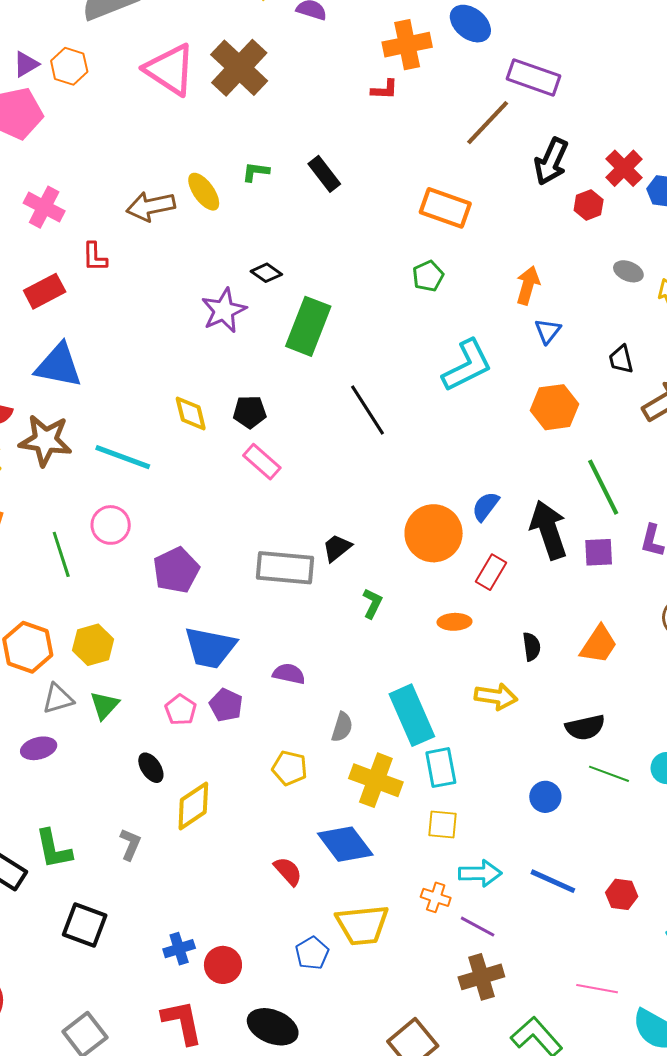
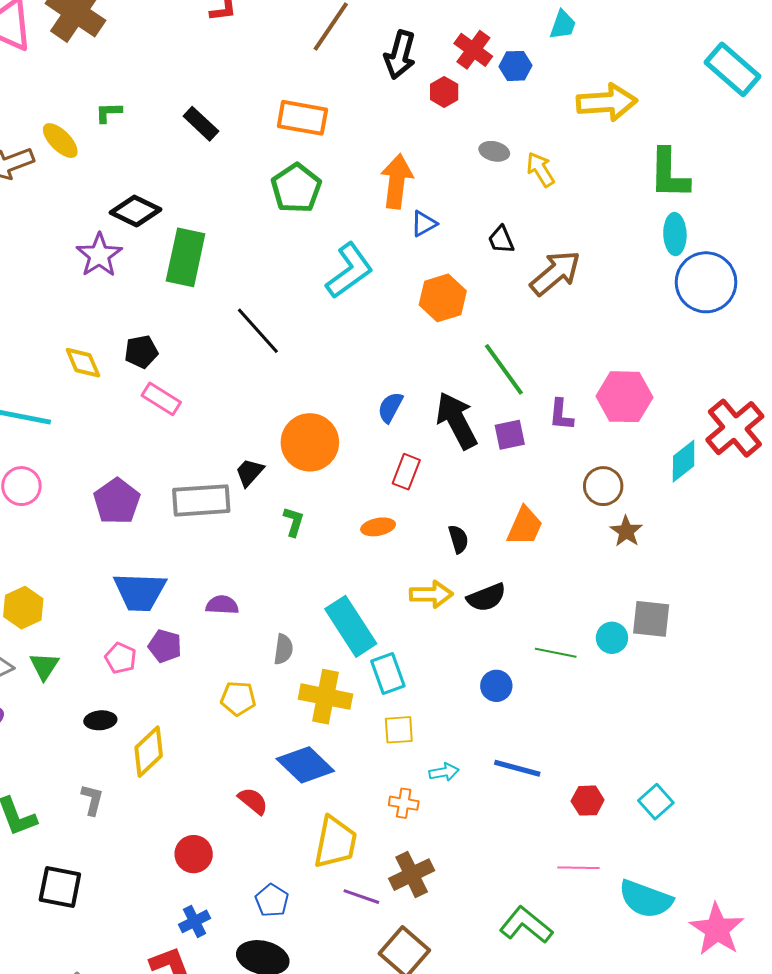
black rectangle: (324, 174) -> (201, 124), moved
black diamond: (266, 273) -> (135, 211), size x1.6
green pentagon: (428, 276) -> (296, 188), size x1.6
orange arrow: (528, 285) -> (397, 181), size x1.4
blue triangle: (548, 331) -> (424, 224), turned 32
orange circle: (434, 533) -> (310, 442), moved
purple pentagon: (176, 570) -> (117, 501), moved
black semicircle: (585, 727) -> (486, 597), moved
black ellipse: (151, 768) -> (100, 720), turned -52
cyan arrow: (480, 873) -> (444, 772), size x0.7
red hexagon: (622, 894) -> (588, 801), moved
yellow trapezoid: (362, 925) -> (335, 842), turned -64
purple line: (478, 927) -> (361, 897), moved
blue cross: (179, 949) -> (194, 921), moved
blue pentagon: (312, 953) -> (272, 900), moved
red circle: (223, 965) -> (194, 854), moved
brown cross: (481, 977) -> (412, 875), moved

